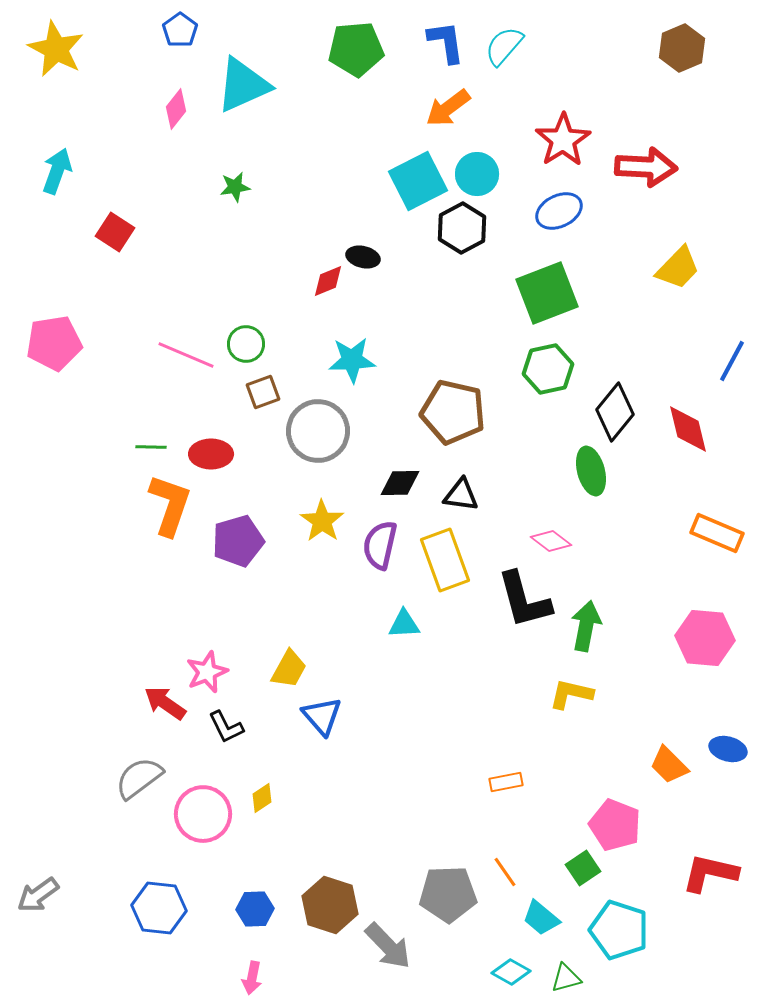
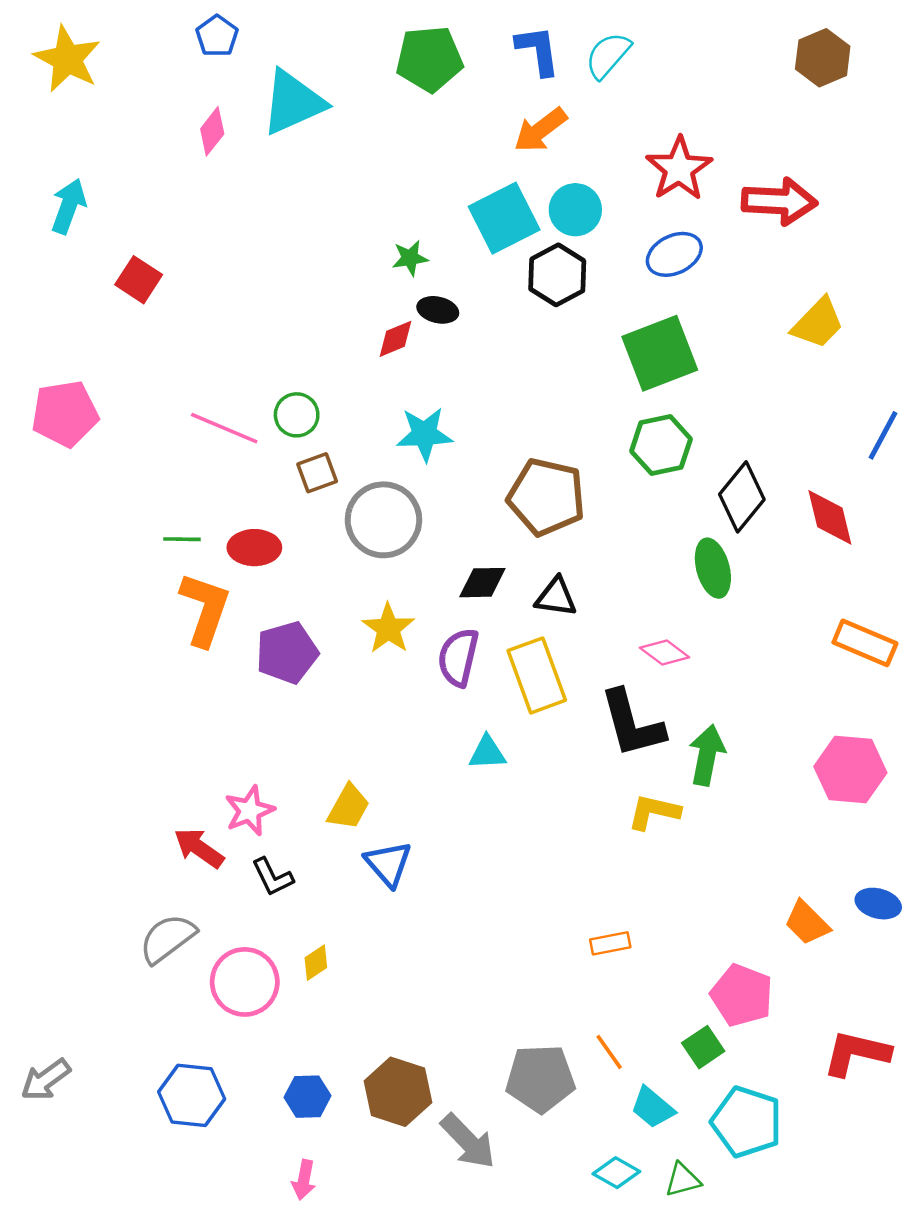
green star: (235, 187) -> (410, 258), moved
yellow L-shape: (571, 694) -> (654, 812), moved

